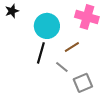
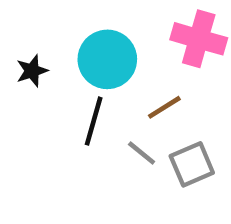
black star: (12, 11) -> (32, 71), moved
gray square: (83, 83) -> (192, 164), moved

